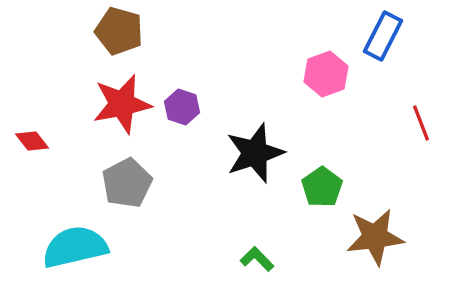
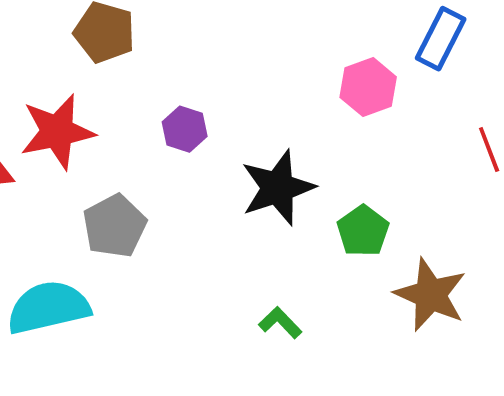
red star: (122, 104) -> (57, 132), moved
brown star: (375, 237) -> (430, 295), turned 30

